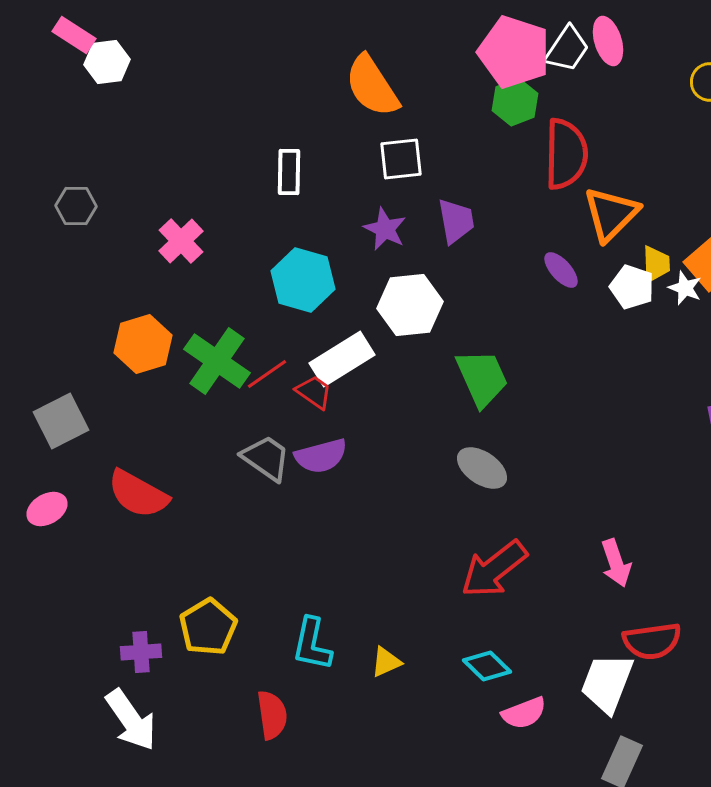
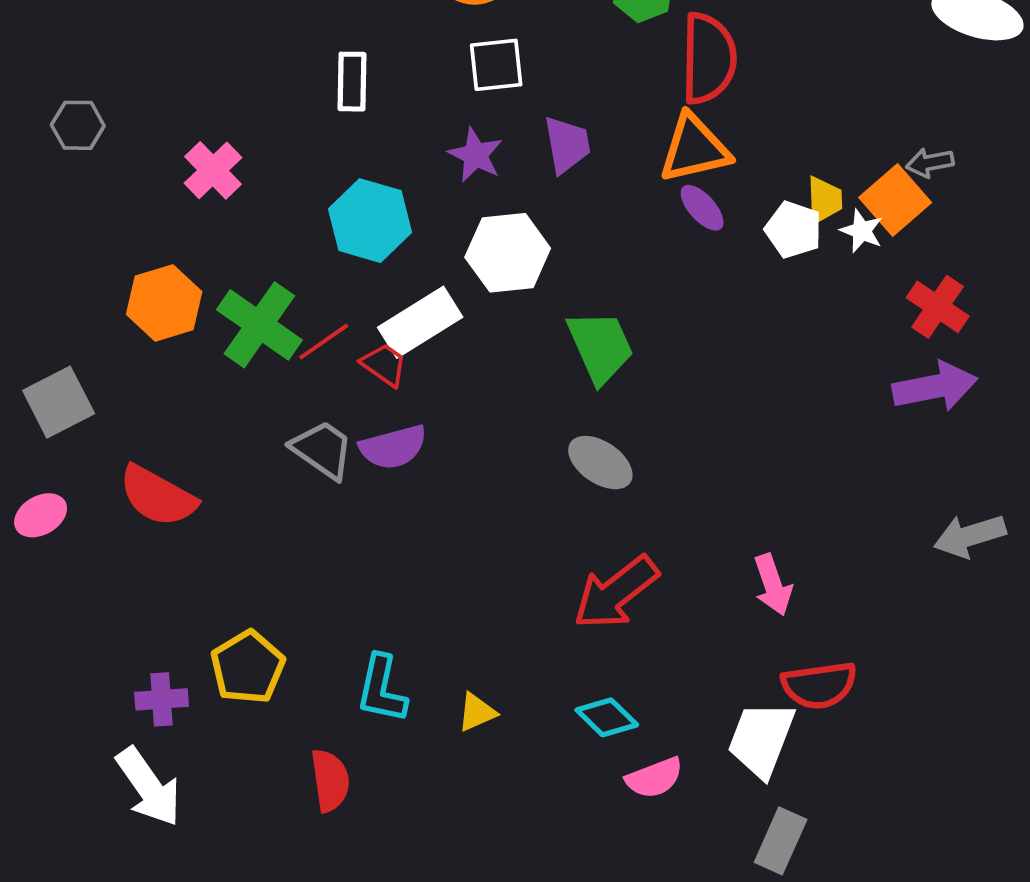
orange triangle: (611, 214) -> (694, 149), moved, turned 32

